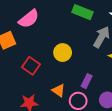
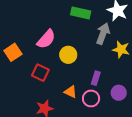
pink semicircle: (29, 19) -> (46, 39), moved

